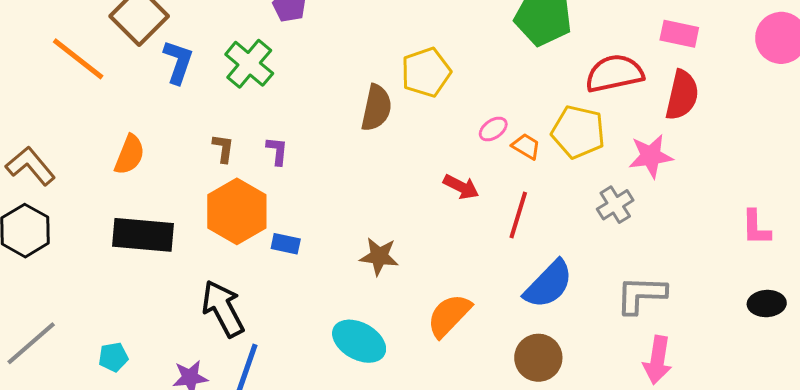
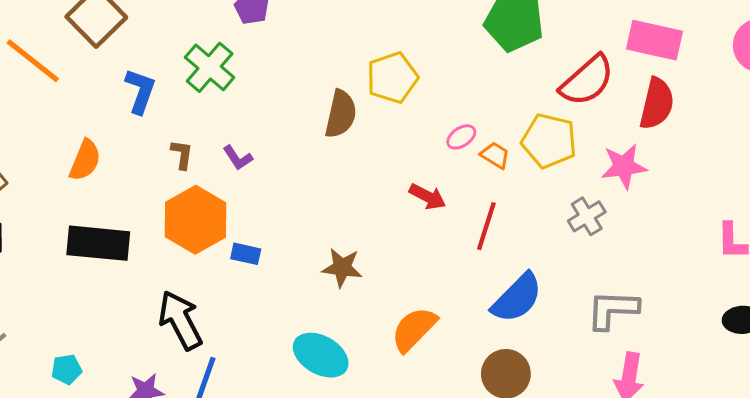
pink rectangle: (679, 34) -> (655, 40), size x1.4
blue L-shape: (178, 62) -> (140, 91), moved
red semicircle: (614, 73) -> (587, 81), turned 150
purple L-shape: (277, 151) -> (238, 158), turned 140

